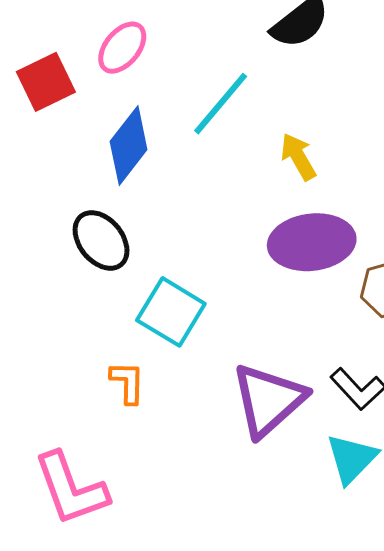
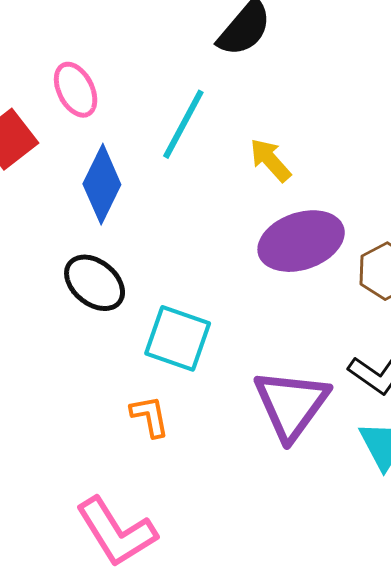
pink ellipse: (122, 48) -> (76, 90), turned -54

